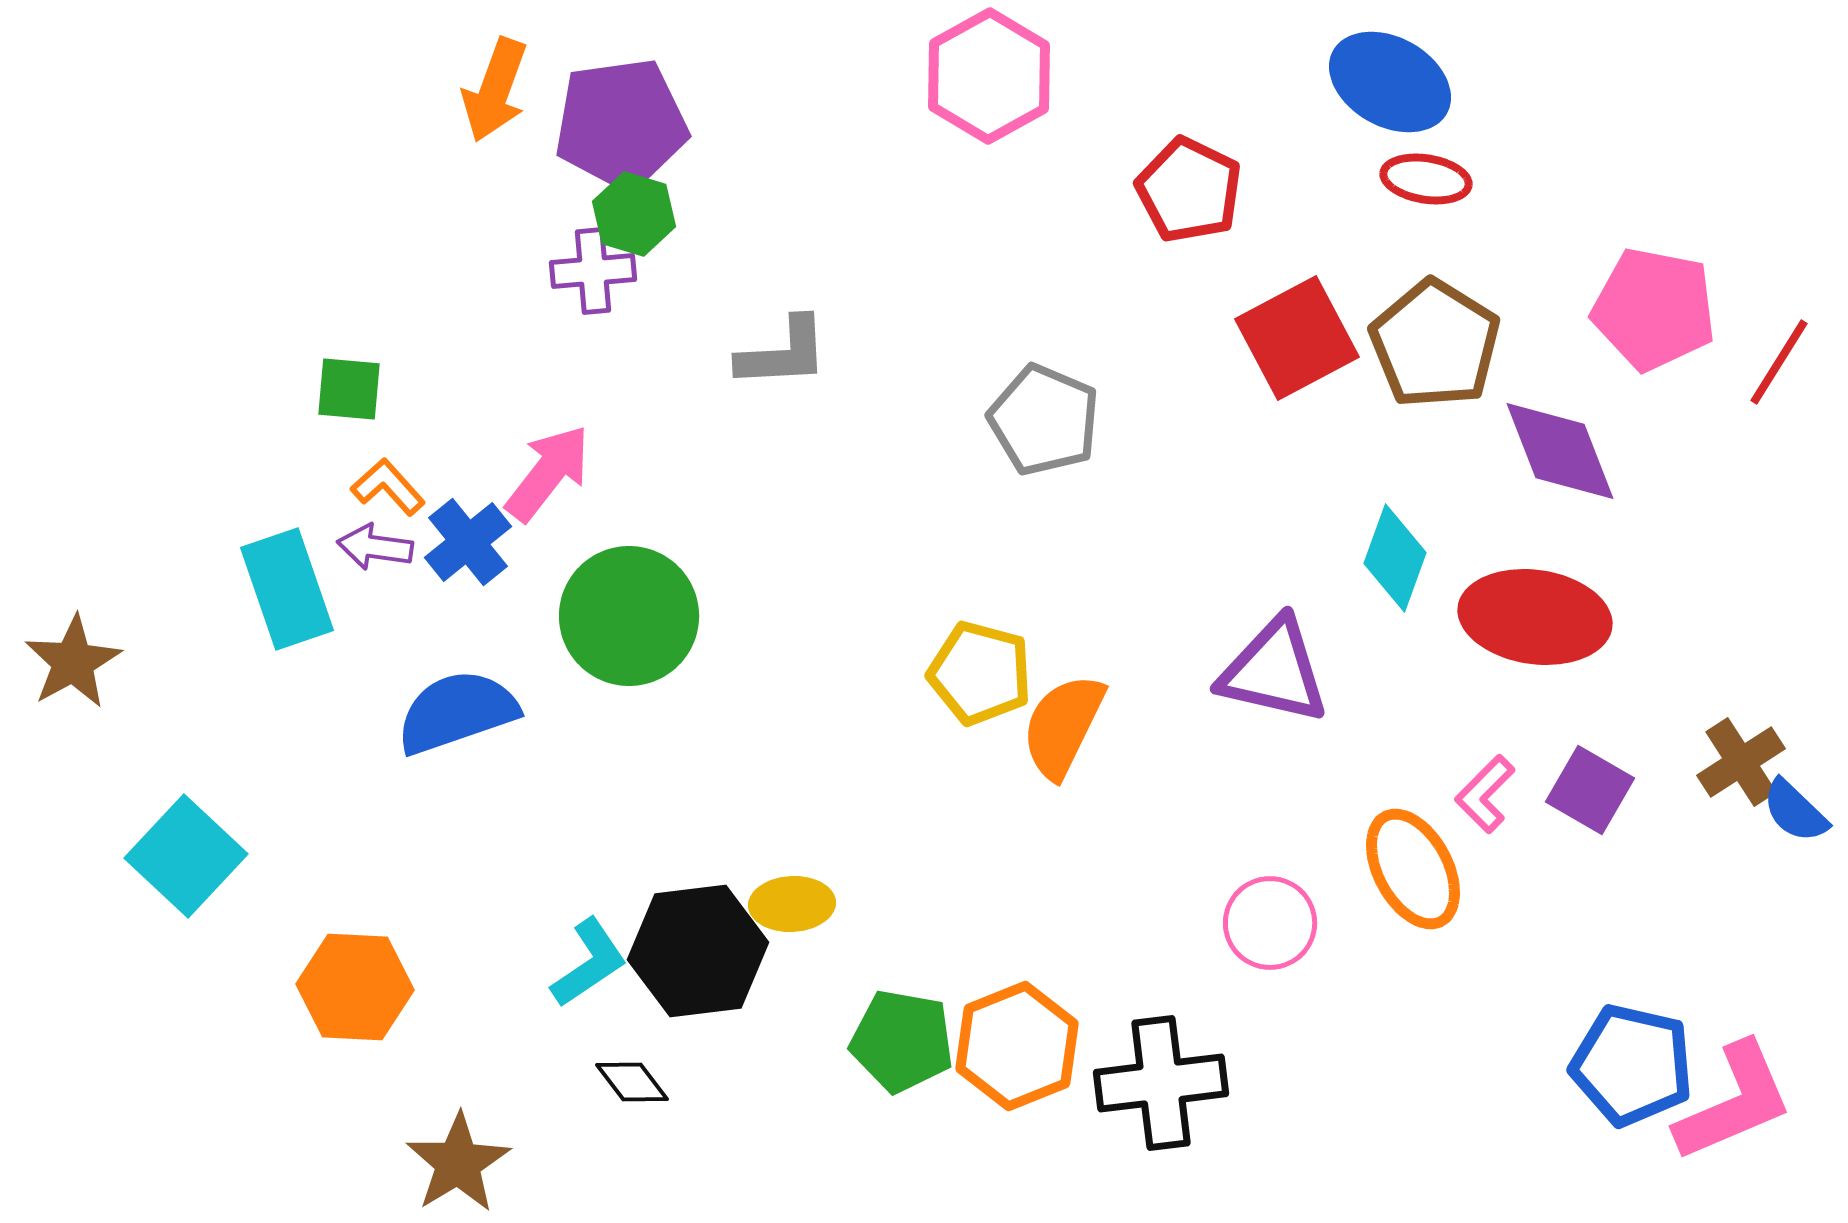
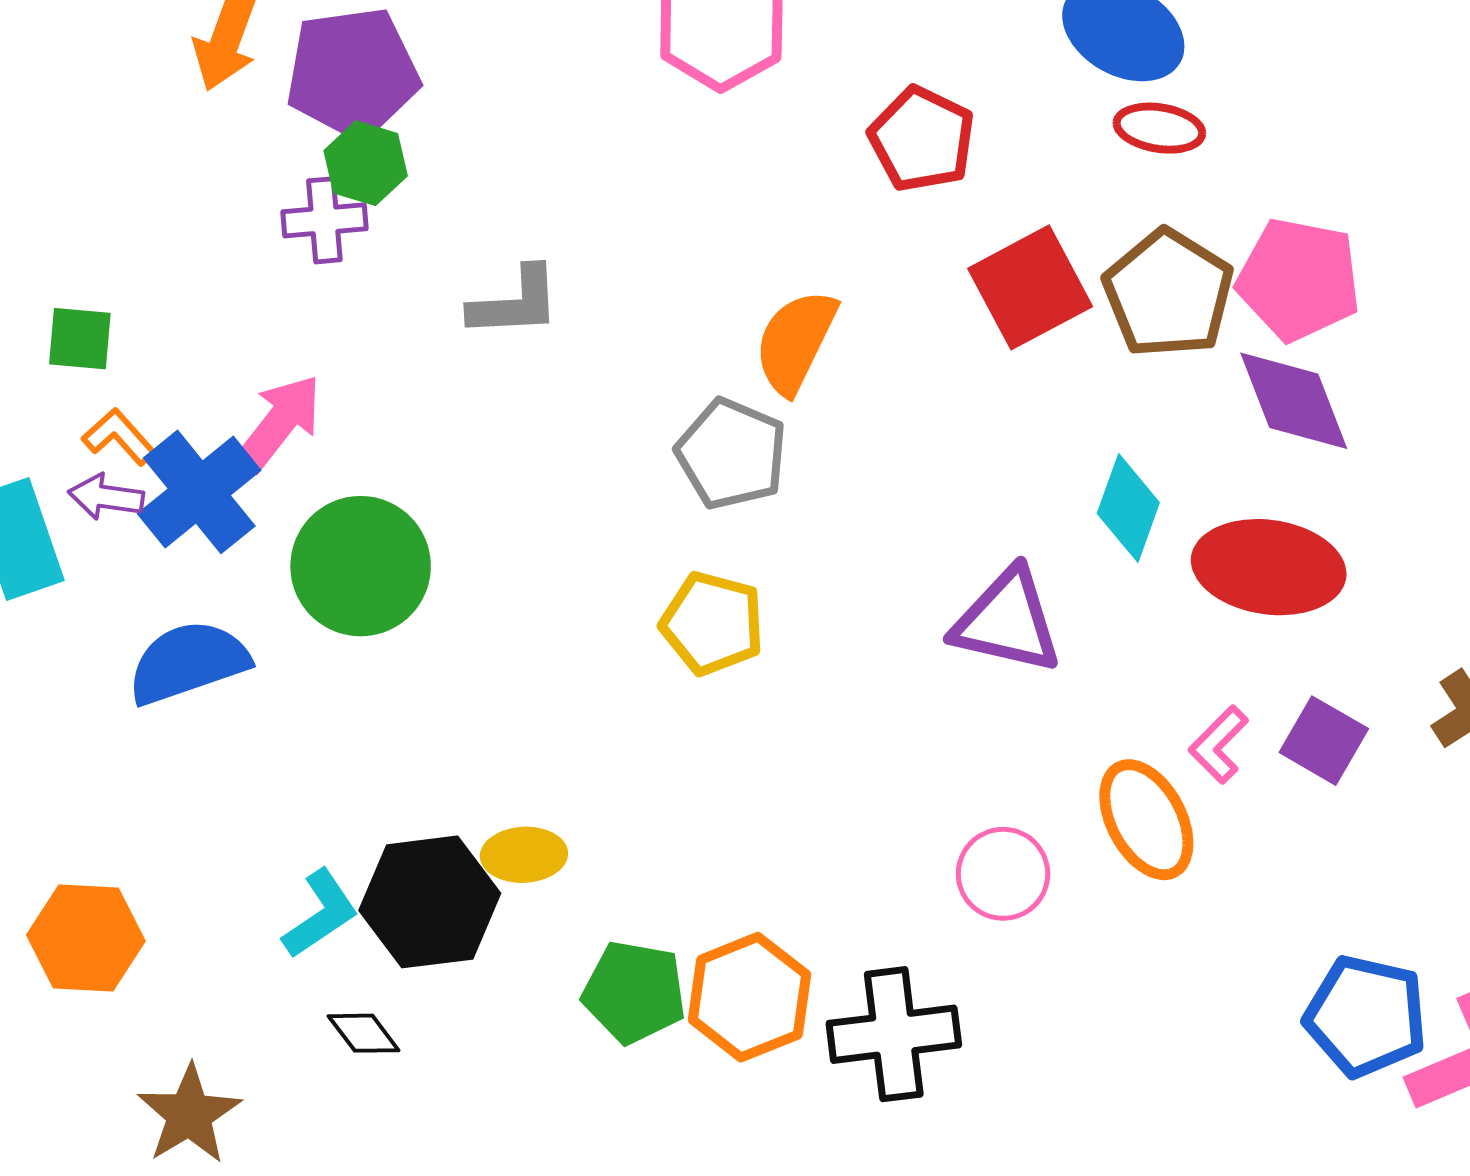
pink pentagon: (1654, 309) -> (1299, 279), moved
gray pentagon: (1044, 420) -> (731, 454), moved
blue cross: (468, 542) -> (199, 492), size x1.4
orange semicircle: (1063, 726) -> (796, 342), moved

